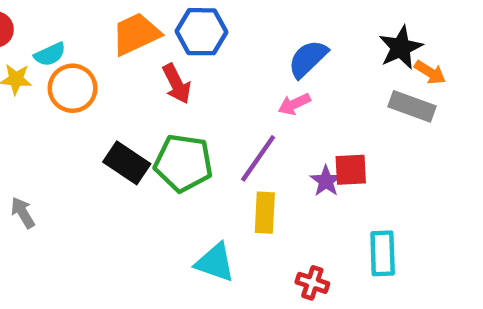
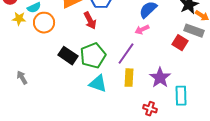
green pentagon: (183, 163) -> (93, 56), turned -30
red square: (351, 170) -> (180, 43), moved, turned 35
purple star: (326, 181) -> (160, 78), moved, size x1.5
cyan triangle: (215, 262) -> (98, 84), moved

